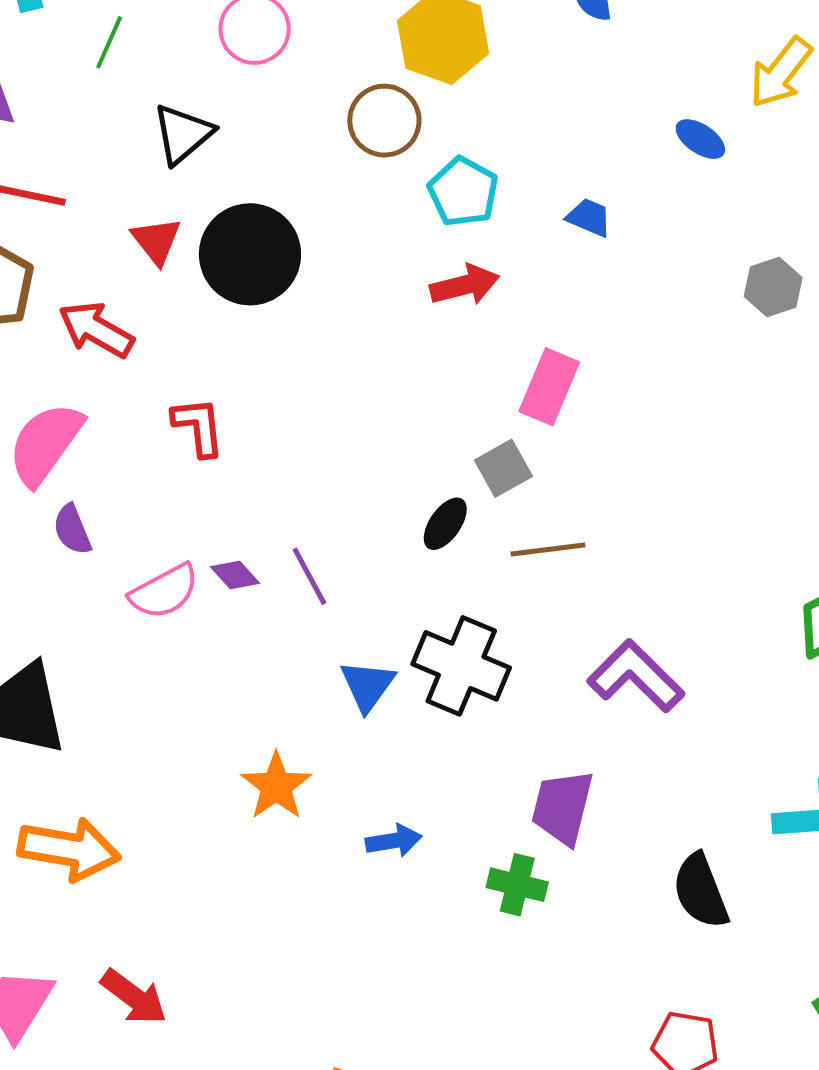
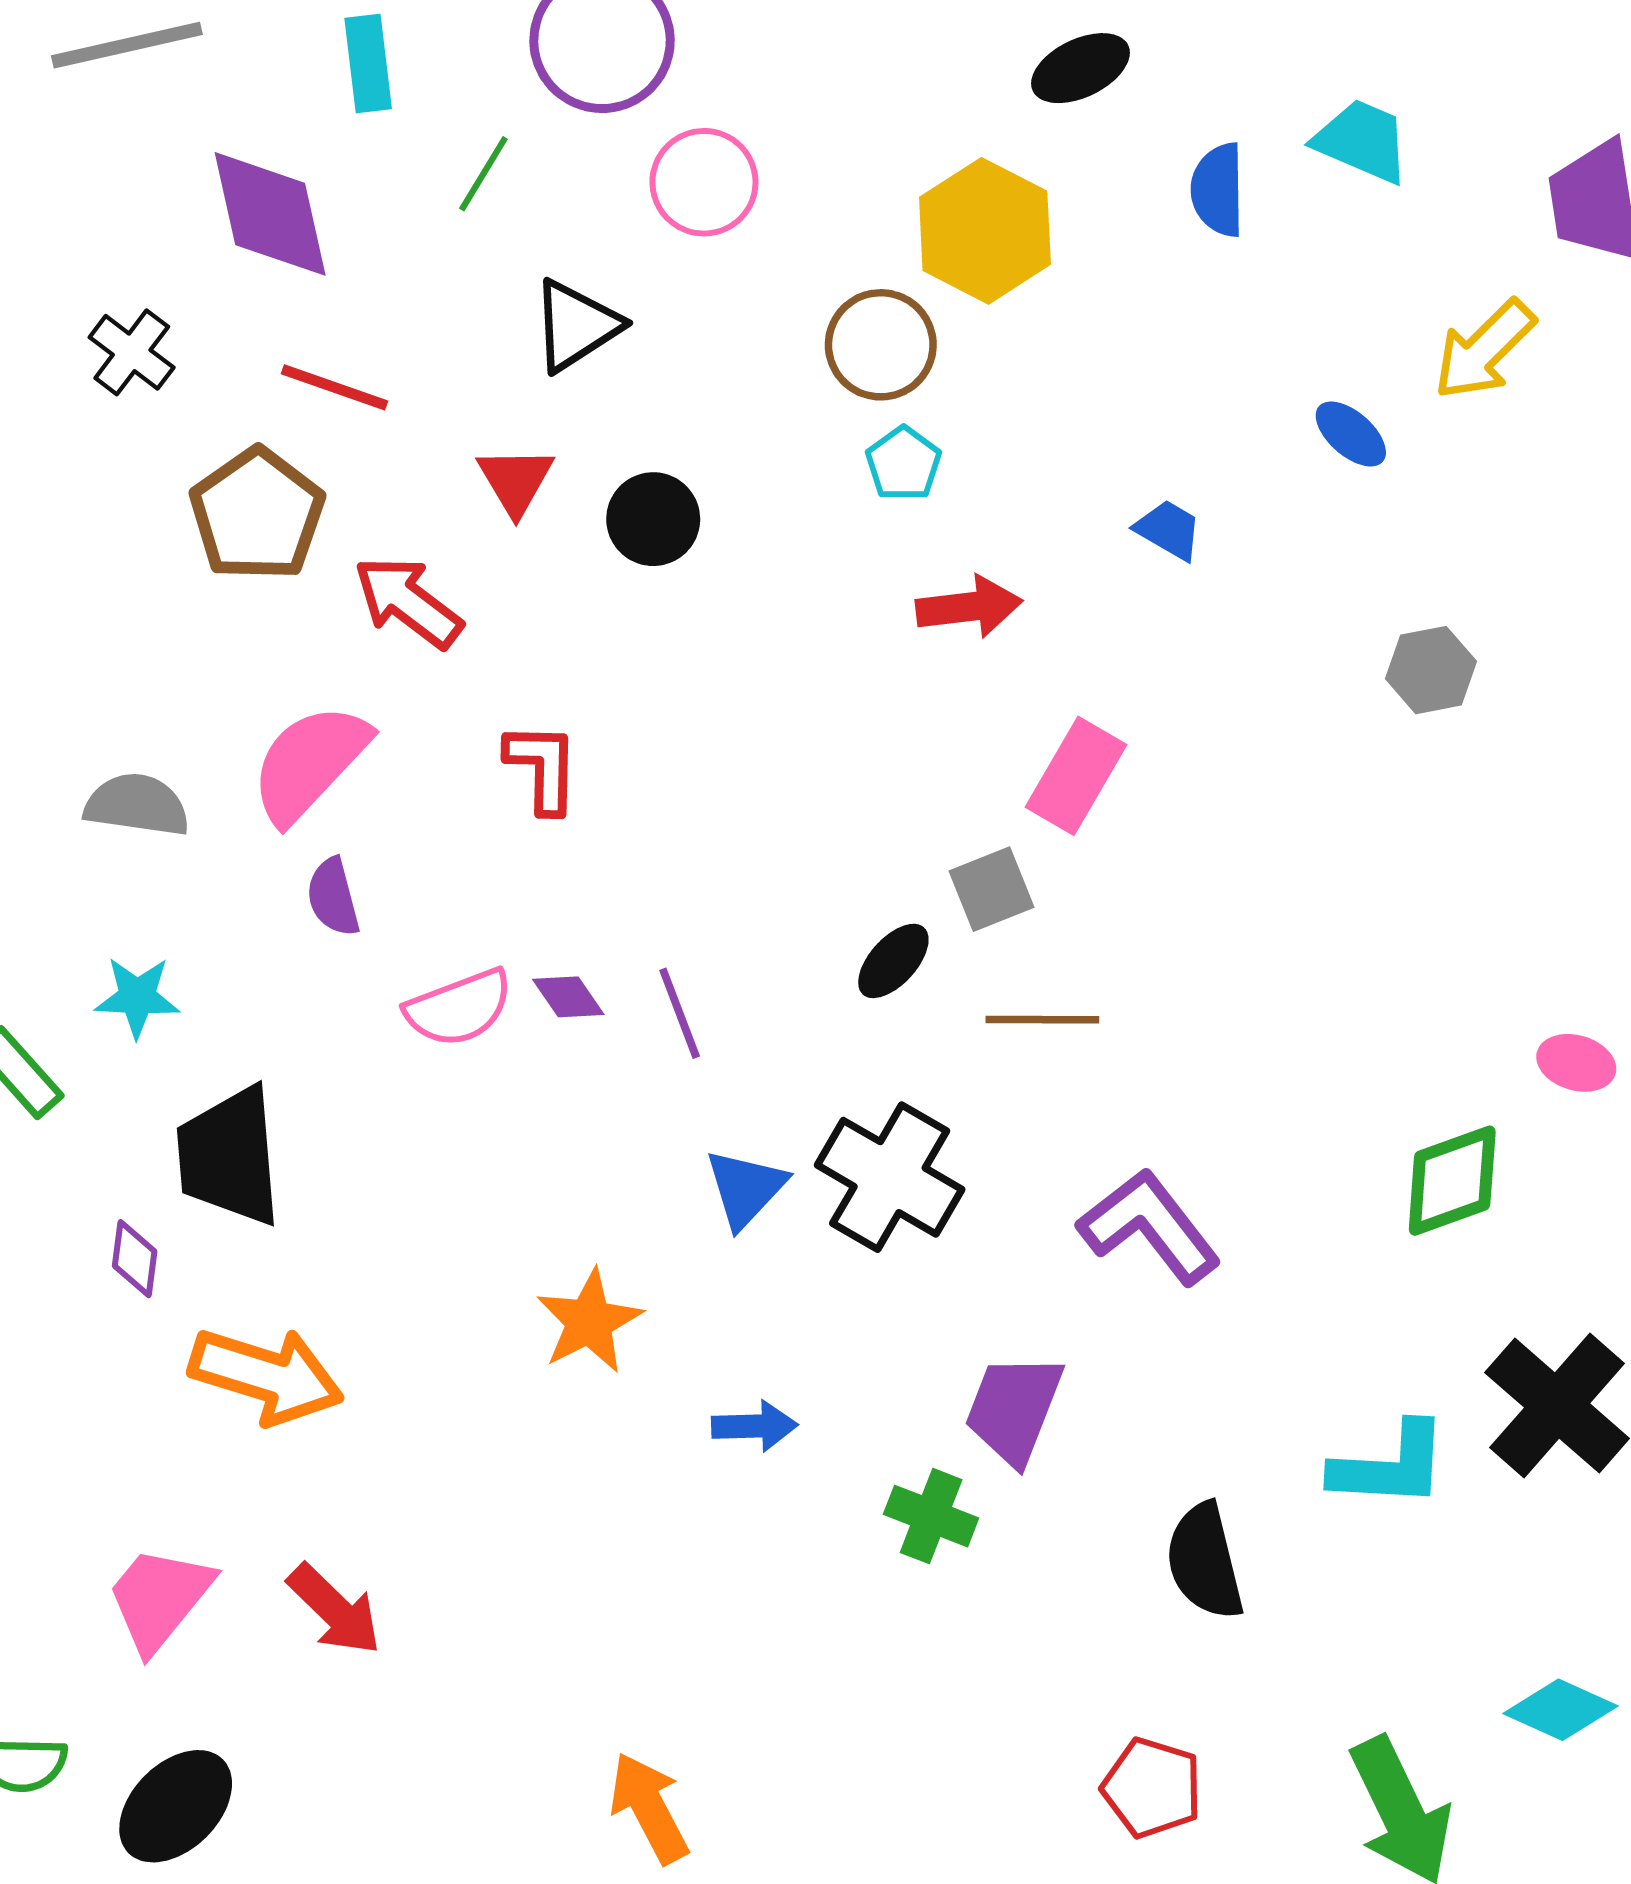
cyan pentagon: (463, 192) -> (903, 464), moved, size x0.7
black circle: (250, 254) -> (653, 519), size x0.6

